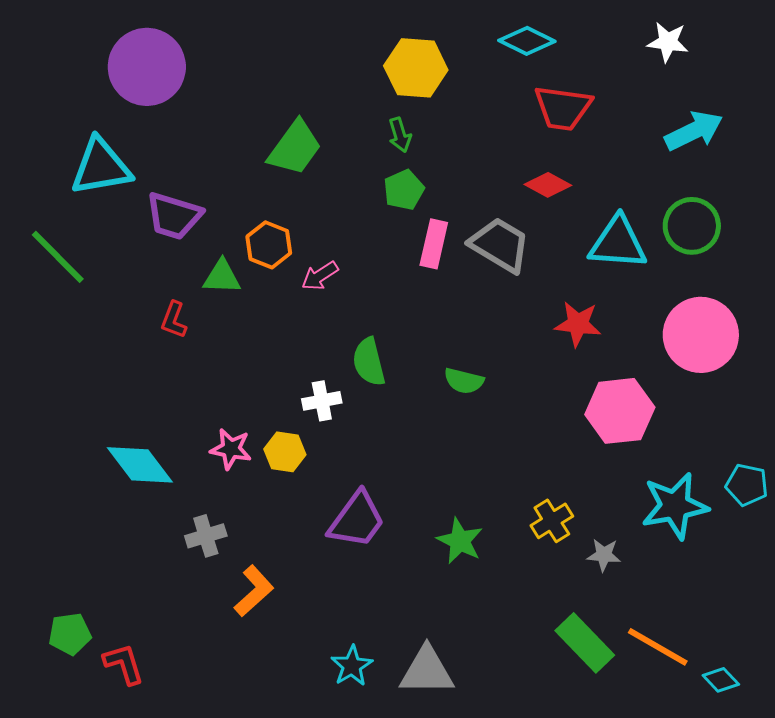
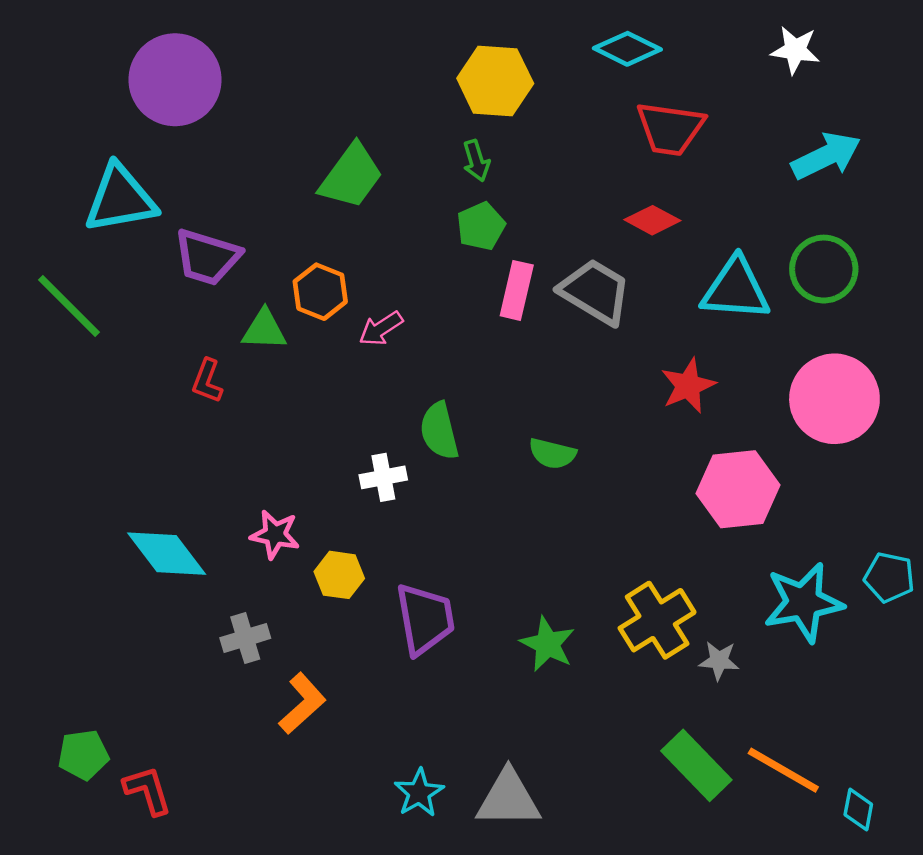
red star: (578, 324) -> (688, 386), turned -30
yellow hexagon: (285, 452) -> (339, 575), moved
purple trapezoid: (357, 520) -> (425, 619), turned -46
yellow cross: (552, 521) -> (657, 620), size x1.5
cyan diamond: (721, 680) -> (858, 809), turned 54

